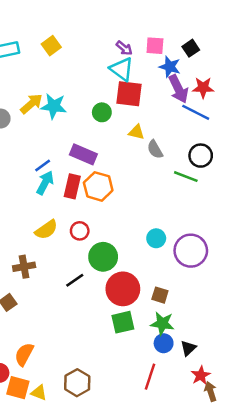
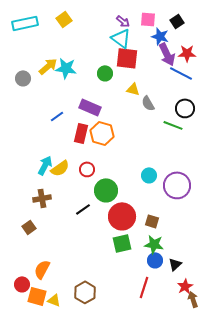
cyan arrow: (45, 183) -> (45, 165), moved

